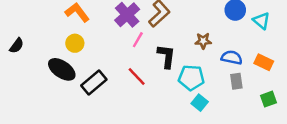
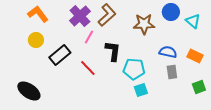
brown star: (203, 41) -> (144, 24), moved, size x1.5
black ellipse: (62, 69) -> (29, 91), moved
black rectangle: (94, 82) -> (60, 55), moved
cyan square: (200, 103) -> (141, 90), turned 32

